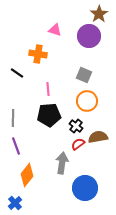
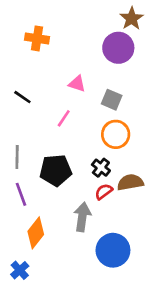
pink triangle: (55, 30) -> (77, 84), moved
orange cross: (38, 54) -> (37, 38), moved
pink line: (48, 89) -> (64, 118), turned 40
black pentagon: (49, 115) -> (56, 170), moved

